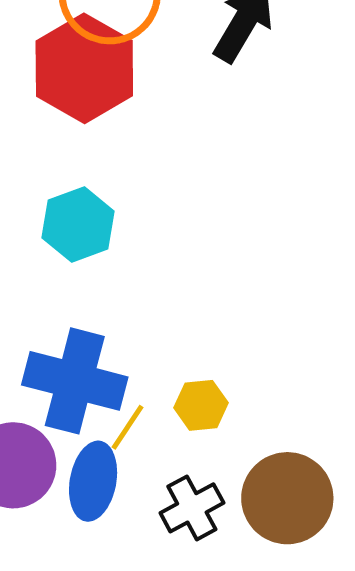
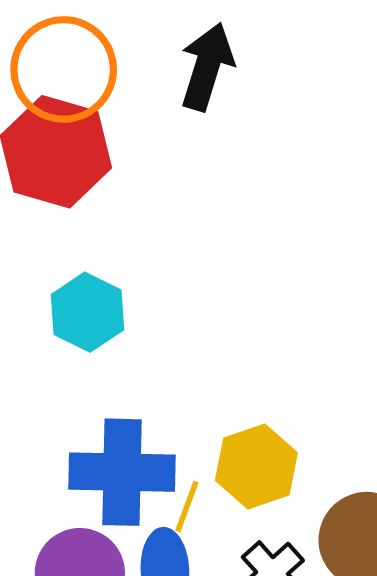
yellow hexagon: (201, 405) -> (256, 466), size x1.5

